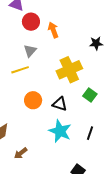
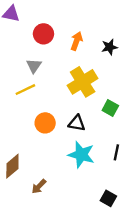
red circle: (31, 22) -> (43, 34), moved
orange arrow: (53, 30) -> (77, 41), moved, turned 49

